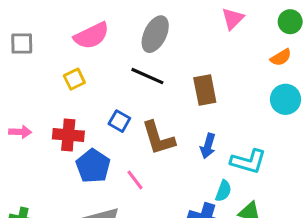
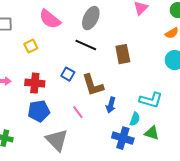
pink semicircle: (92, 36) -> (50, 19), turned 65
yellow square: (74, 79) -> (31, 46), moved
blue arrow: (208, 146) -> (111, 105), moved
blue pentagon: (93, 166) -> (39, 111), moved, turned 30

